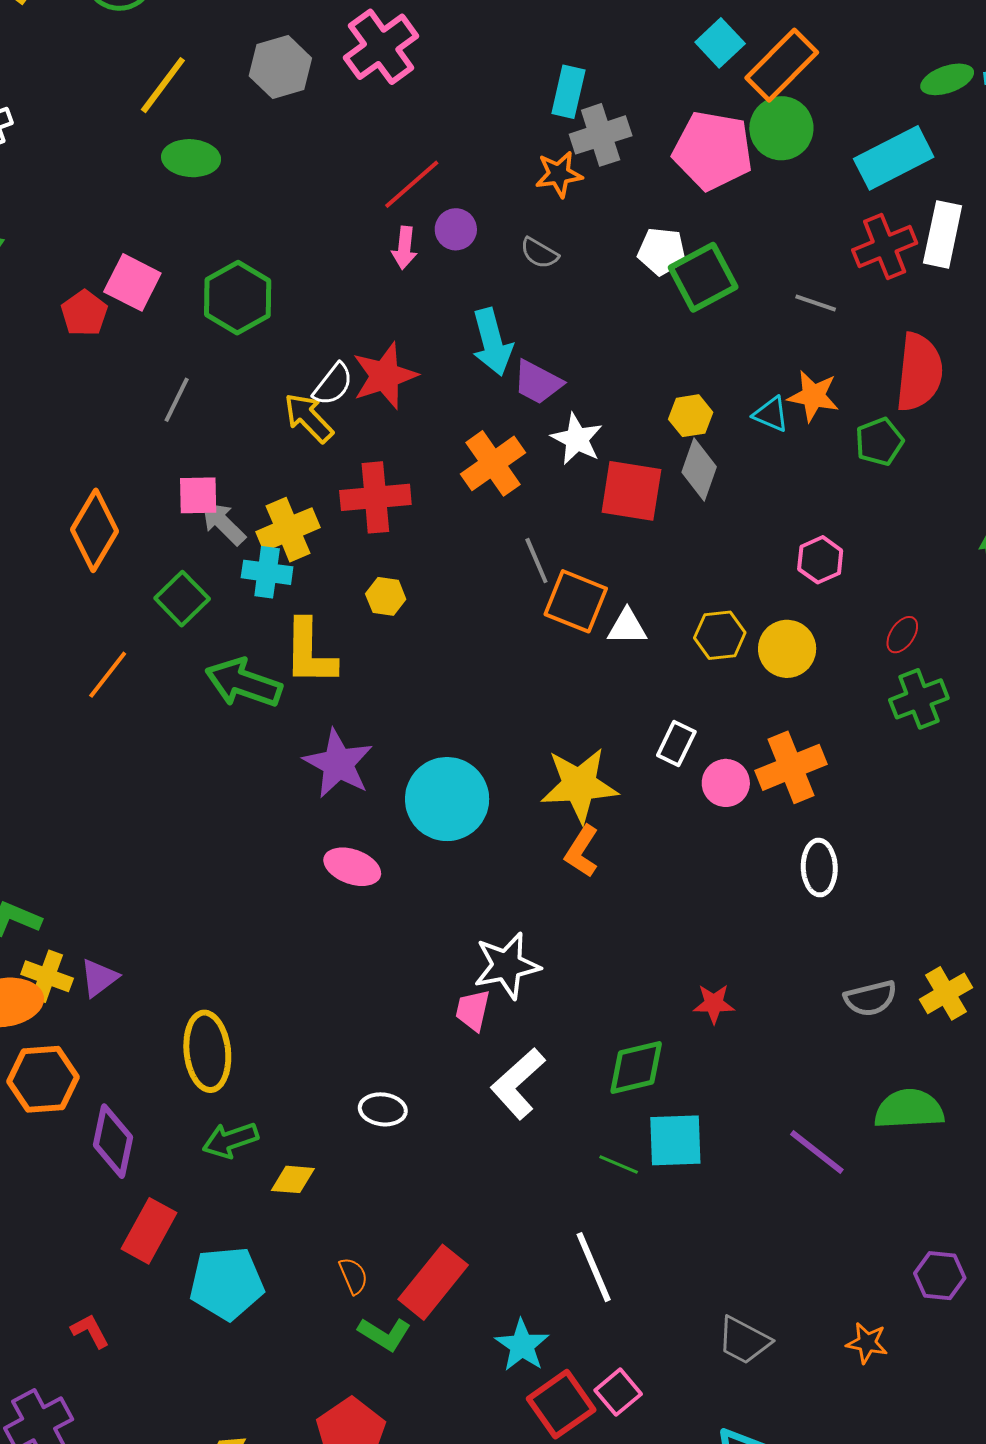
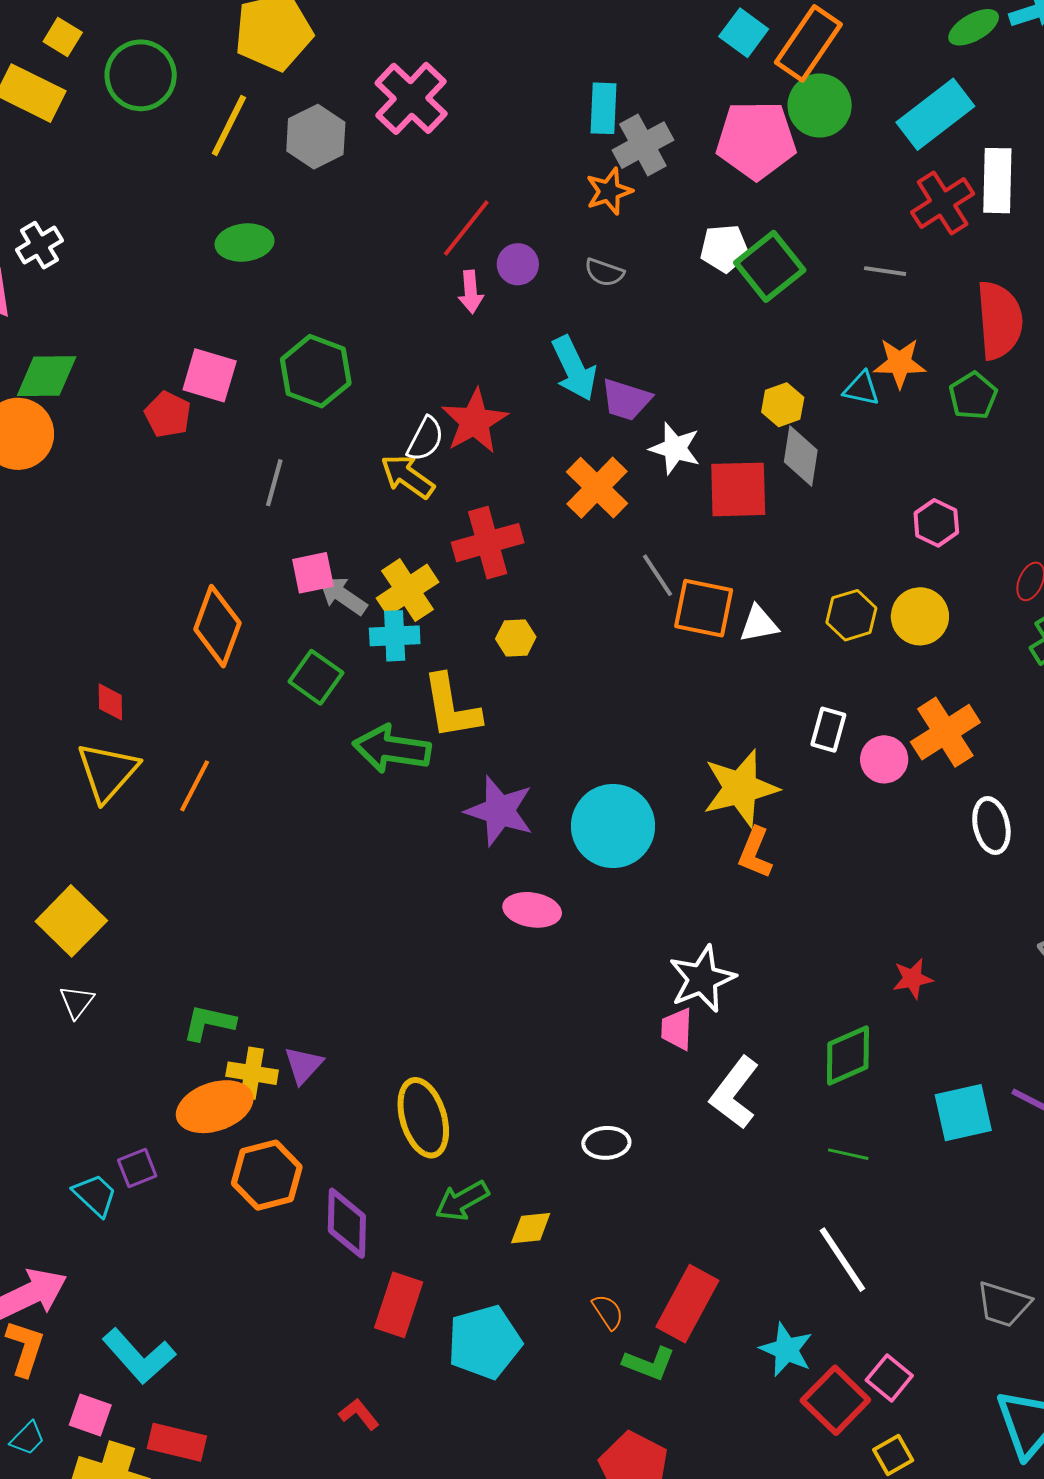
yellow line: (163, 85) -> (229, 126), moved
orange line: (108, 675) -> (195, 786), moved
cyan square: (675, 1140) -> (963, 1113), moved

